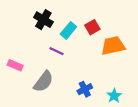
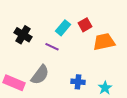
black cross: (43, 20) -> (23, 35), moved
pink rectangle: (15, 65) -> (14, 83), moved, size x1.5
blue cross: (85, 89) -> (78, 82), turned 32

